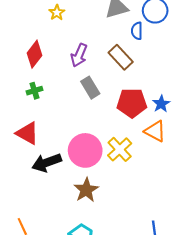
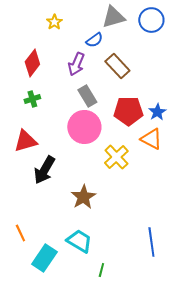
blue semicircle: (137, 31) -> (94, 40), moved, turned -126
red triangle: (27, 133) -> (25, 141), turned -45
pink circle: (85, 150) -> (84, 127), moved
black arrow: (47, 163) -> (44, 170), turned -40

